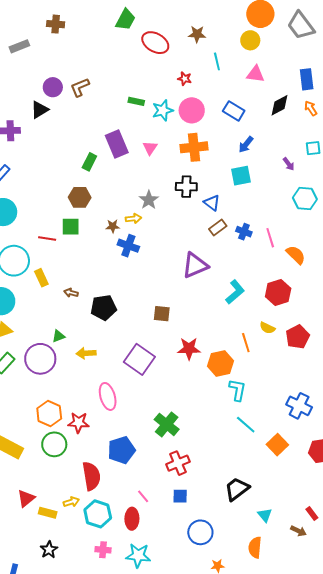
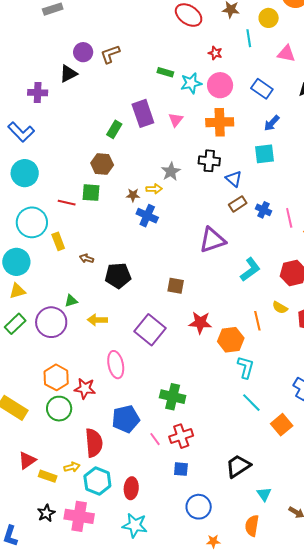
yellow circle: (250, 40) -> (269, 18), moved
green cross: (167, 424) -> (173, 397), turned -30
pink line: (143, 496) -> (155, 439), moved
pink cross: (103, 550) -> (79, 516), moved, size x1.8

